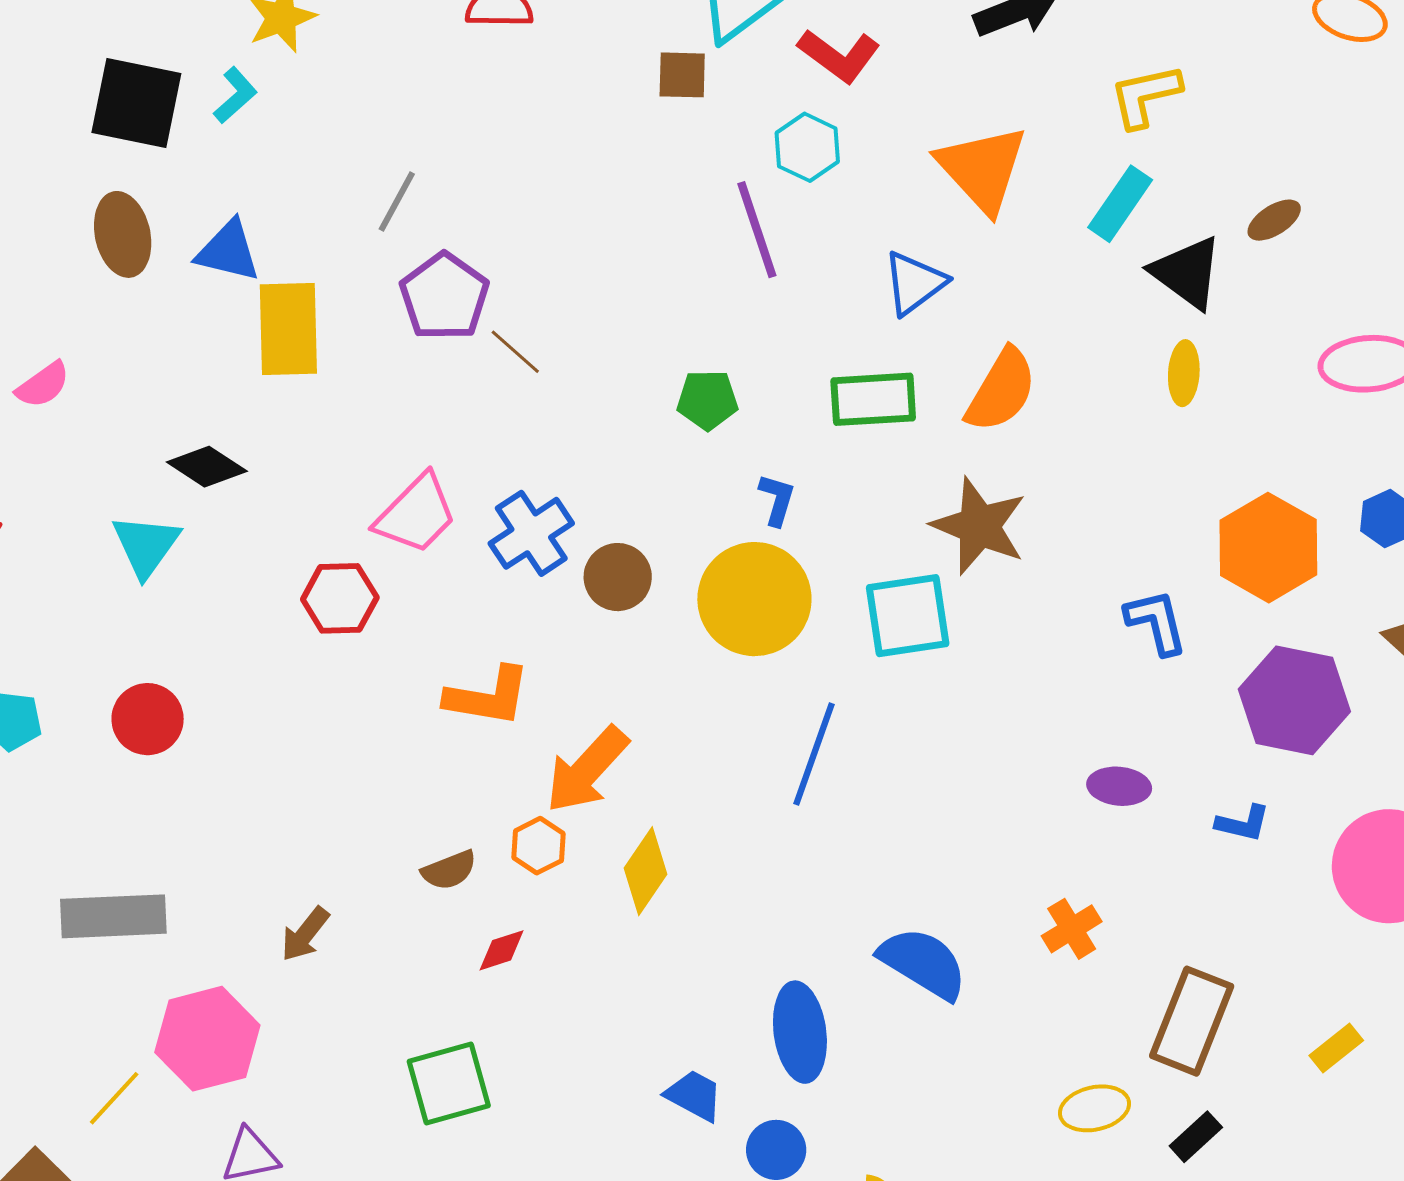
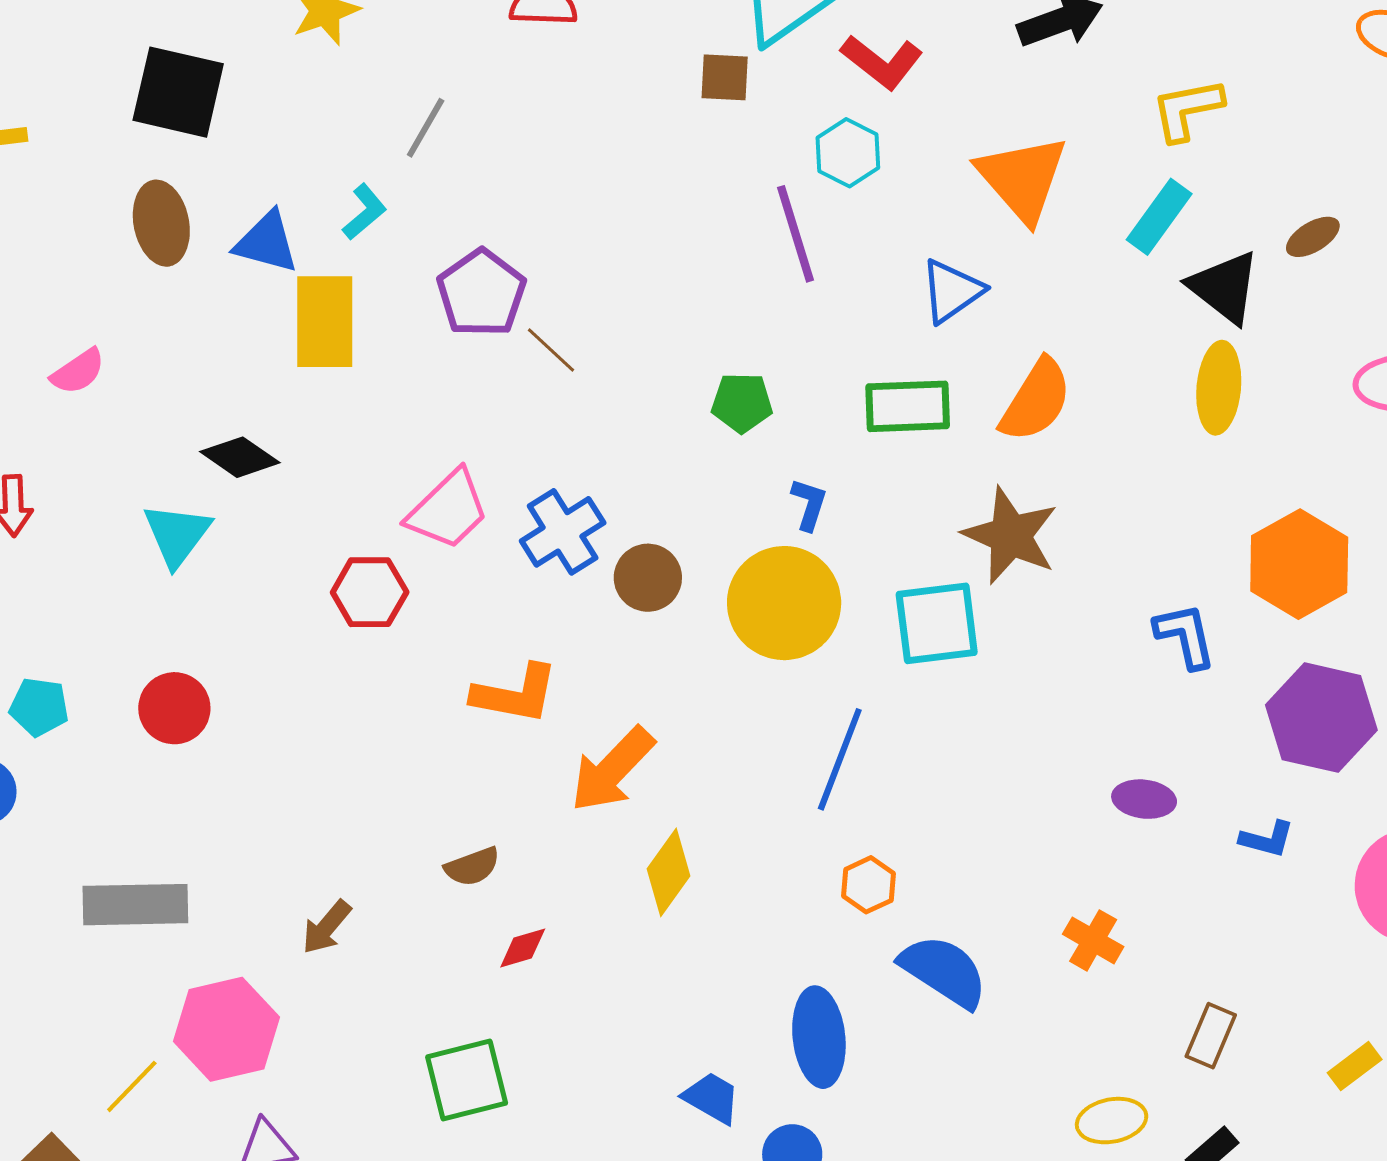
cyan L-shape: (235, 95) -> (364, 212), moved
gray line: (397, 202) -> (426, 128), moved
yellow ellipse: (1184, 373) -> (1219, 388), size x1.4
orange hexagon: (539, 846) -> (869, 885), moved
orange cross: (1072, 929) -> (1093, 940), turned -30
brown rectangle: (1192, 1021) -> (1211, 1036), size x0.6

